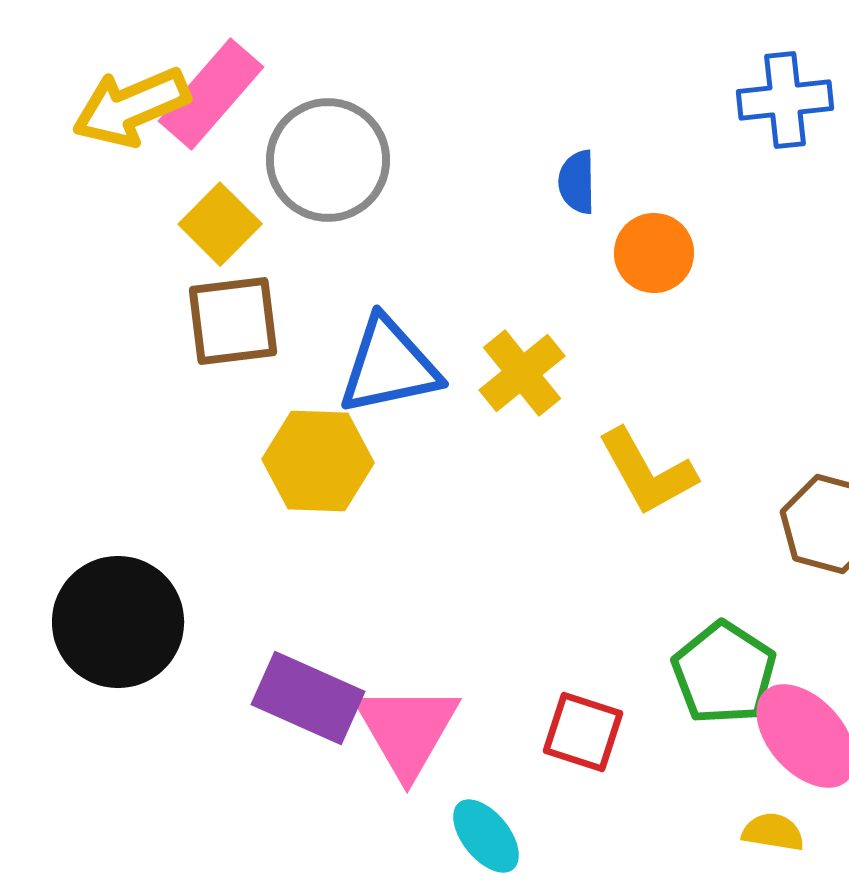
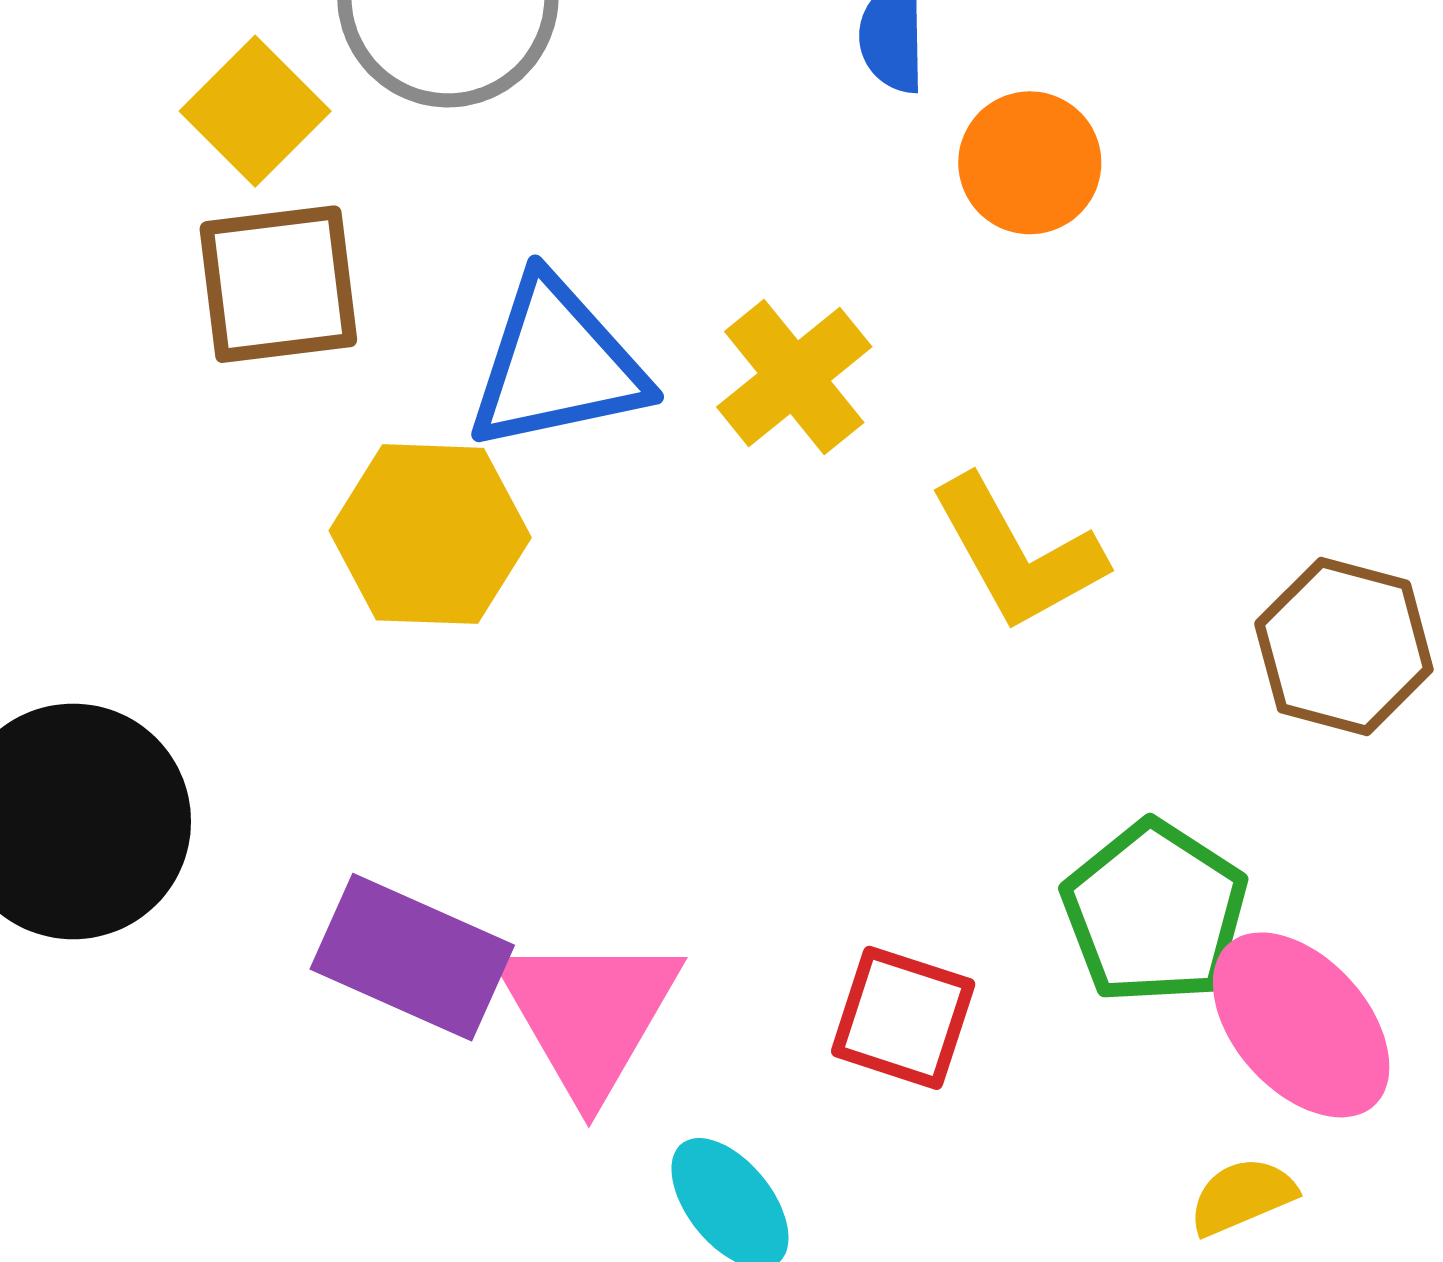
yellow semicircle: (773, 832) -> (1242, 1196), turned -32

